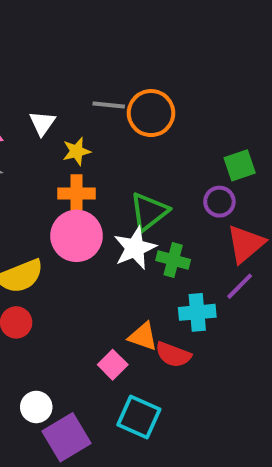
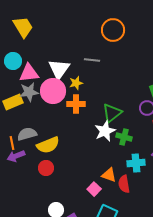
orange circle: (151, 113) -> (113, 30), moved
white triangle: (42, 123) -> (59, 69), size x1.6
pink circle: (77, 236) -> (53, 91), moved
red semicircle: (173, 355) -> (124, 184), turned 60

